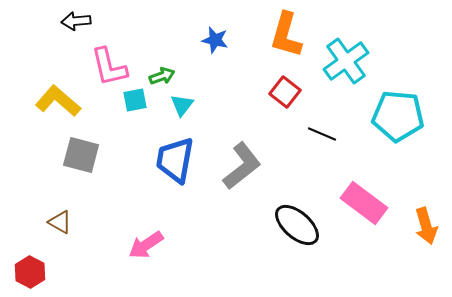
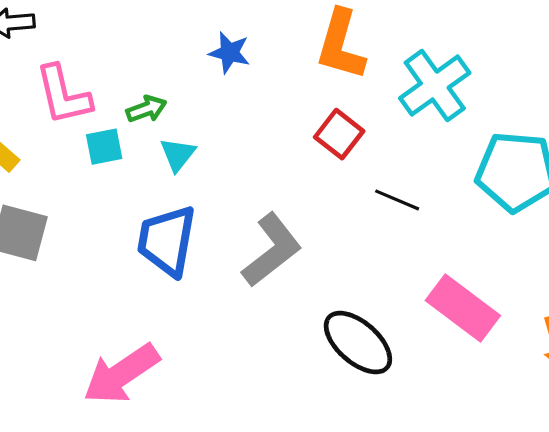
pink arrow: (146, 245) -> (121, 374), size x1.4

